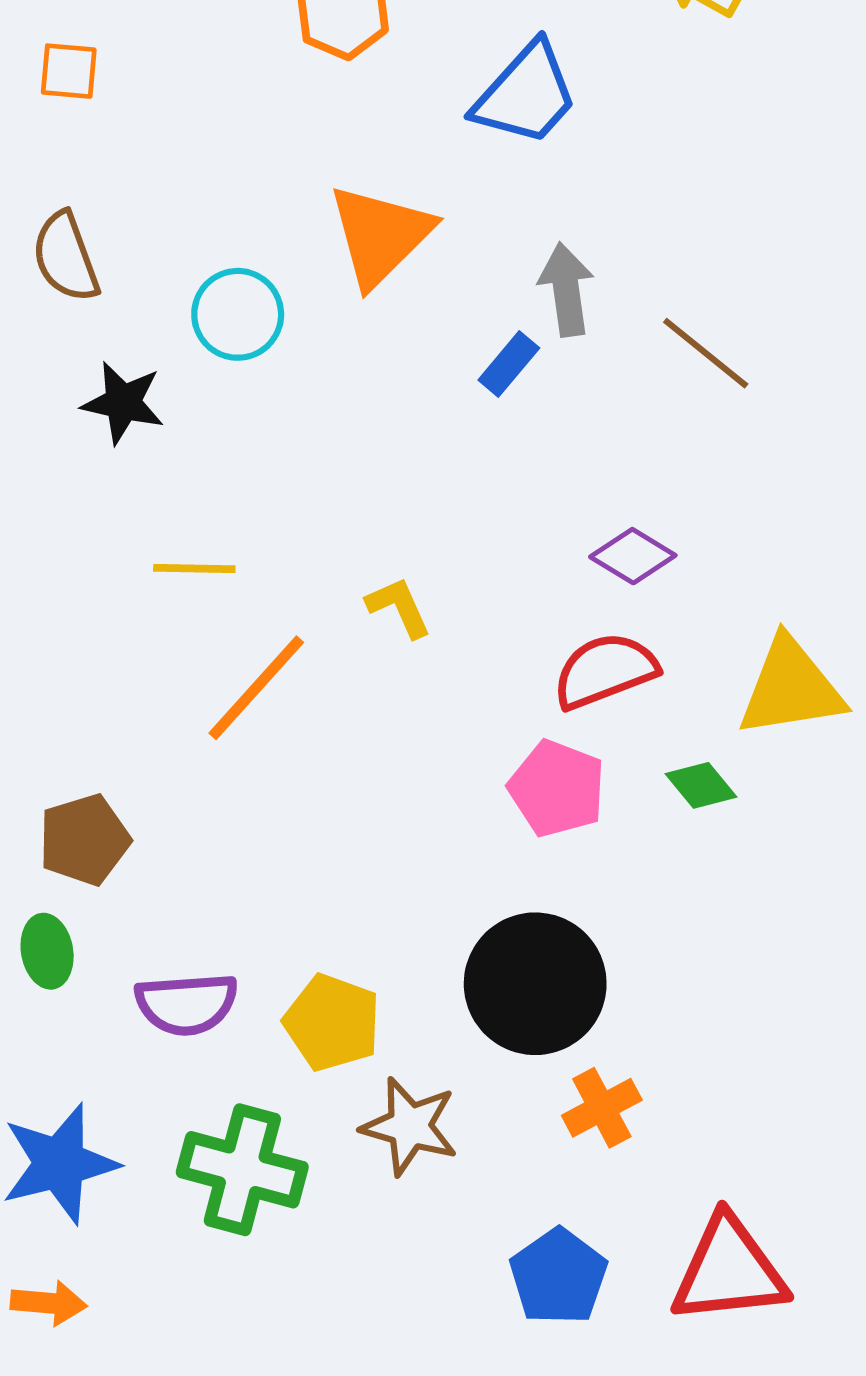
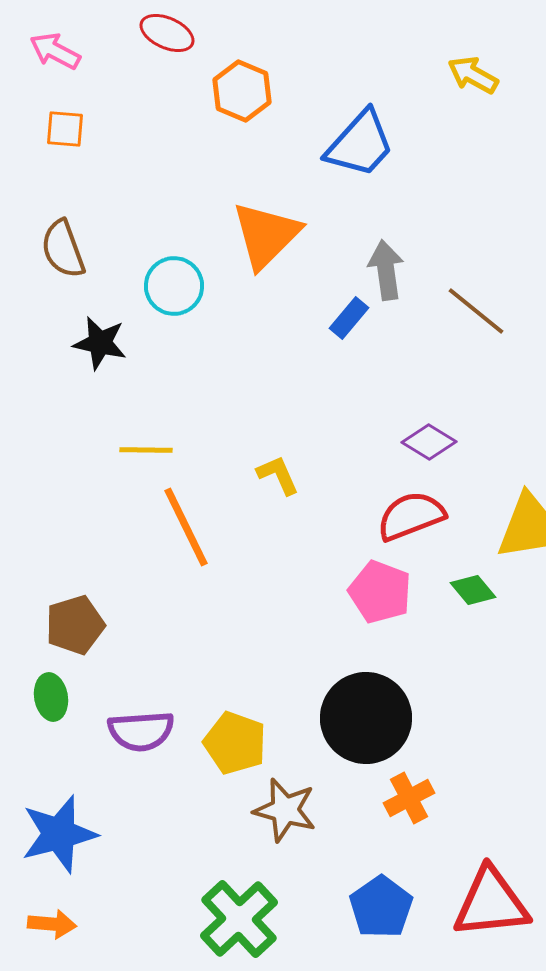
orange line: (256, 688) -> (186, 527), turned -68
green cross: (242, 1170) -> (239, 919), moved, turned 32

